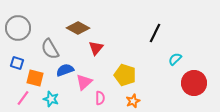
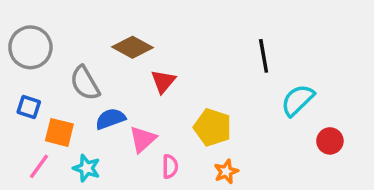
black line: (155, 33) -> (264, 56), turned -36
cyan semicircle: (175, 59) -> (298, 100), size x1.5
red circle: (194, 83) -> (330, 141), size x0.6

